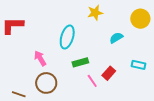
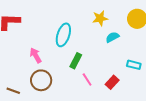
yellow star: (95, 13) -> (100, 18), moved
green rectangle: (80, 62) -> (76, 61), turned -49
red rectangle: (109, 73) -> (112, 82), moved

